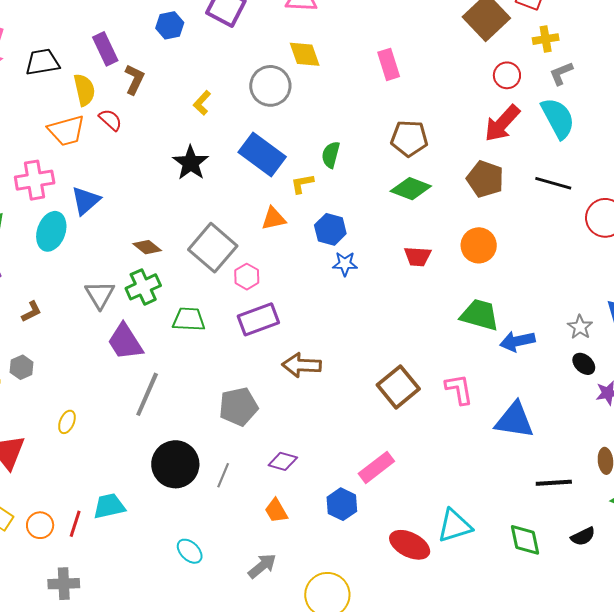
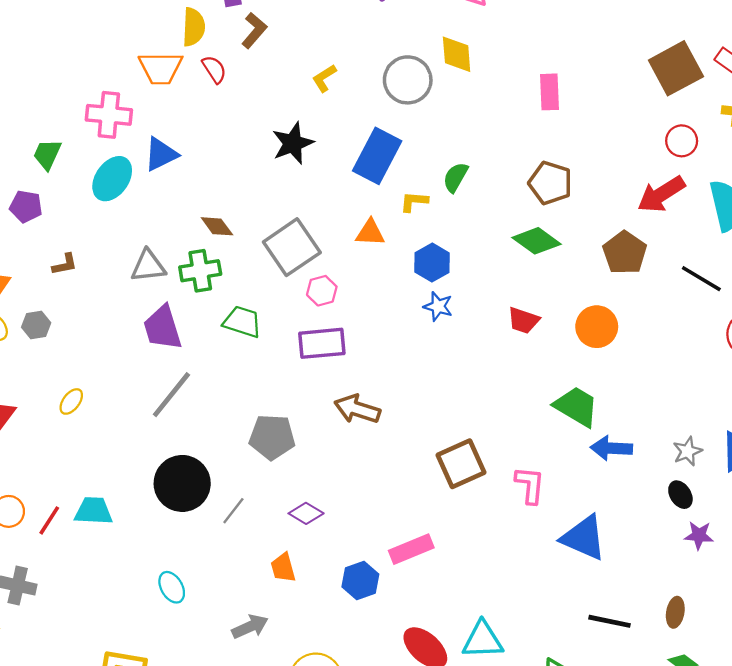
blue rectangle: (262, 155) -> (377, 156), turned 66
gray triangle: (100, 295) -> (148, 266), turned 40

